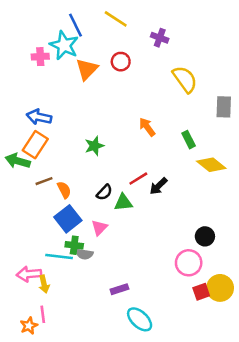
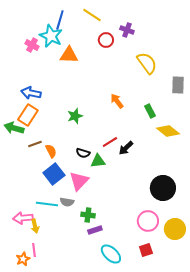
blue line: (75, 25) -> (60, 20), turned 42
pink cross: (40, 57) -> (32, 45), turned 32
red circle: (121, 62) -> (106, 40), moved
orange triangle: (87, 69) -> (69, 55), turned 48
black semicircle: (104, 192) -> (83, 153), turned 64
pink triangle: (99, 228) -> (79, 181), size x1.5
black circle: (205, 236) -> (163, 188), size x1.6
green cross: (74, 245) -> (88, 215), moved
pink circle: (189, 263) -> (148, 221), moved
red square: (201, 292) -> (146, 250), moved

